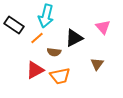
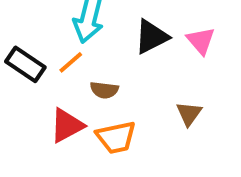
black rectangle: (14, 25) -> (25, 64), moved
black triangle: (74, 38) -> (152, 37), moved

